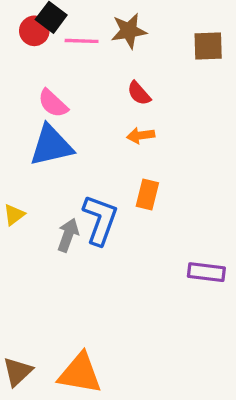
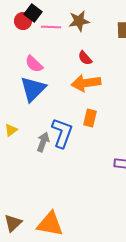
orange arrow: (141, 135) -> (86, 83), size x1.8
blue triangle: (51, 146) -> (33, 89), turned -32

